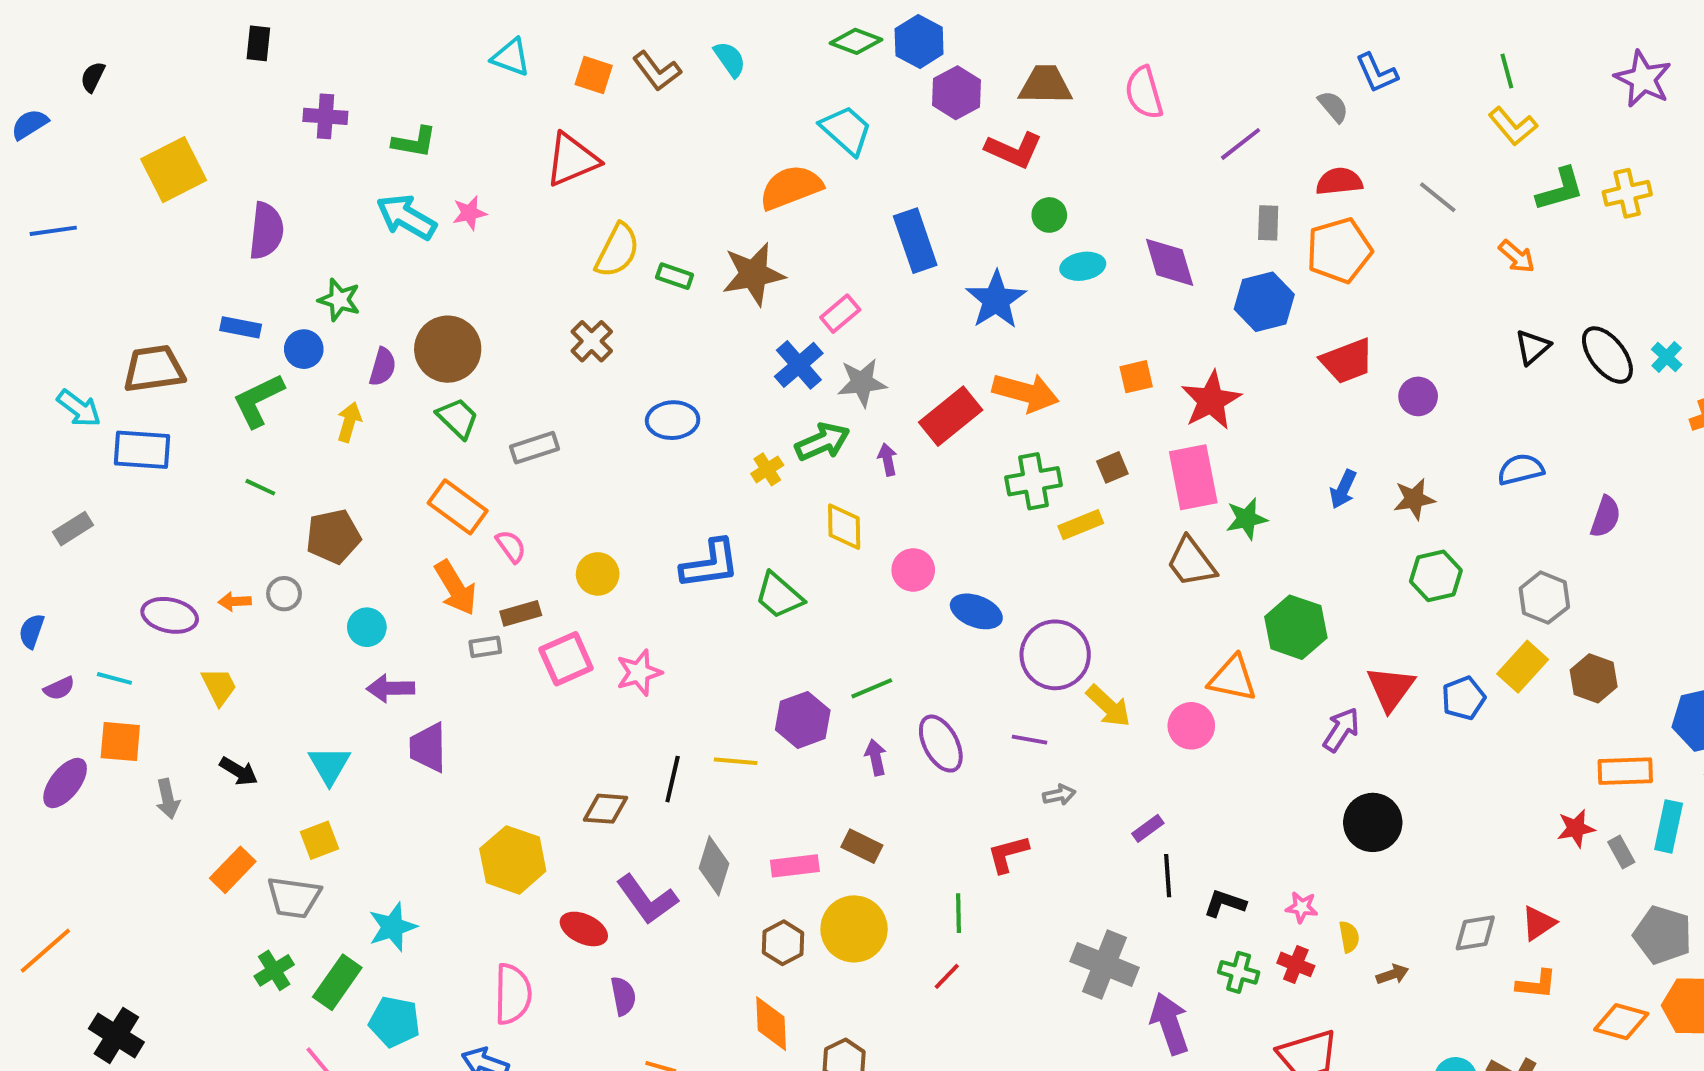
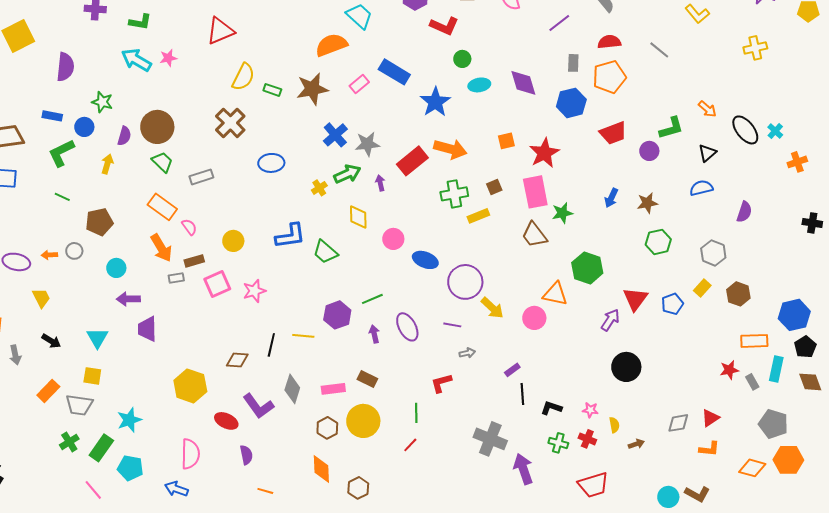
green L-shape: (1560, 189) -> (671, 128), moved
blue rectangle: (915, 241) -> (394, 72), turned -40
orange arrow: (1517, 256) -> (707, 109), moved
pink rectangle: (840, 314) -> (359, 84), moved
brown cross: (592, 341) -> (230, 123), size x1.4
black triangle: (1532, 347) -> (707, 153), moved
yellow rectangle: (1523, 667) -> (702, 288), size x0.7
yellow square: (320, 840) -> (92, 376), turned 30

